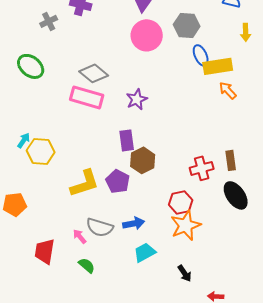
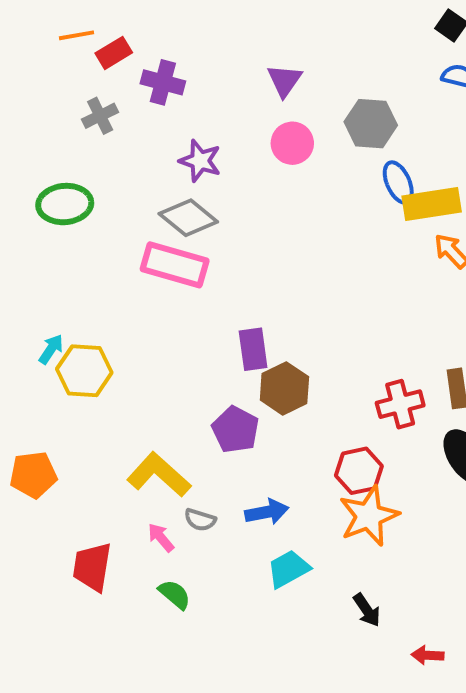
pink circle: (147, 35) -> (292, 143), size x0.7
green ellipse: (31, 66) -> (65, 204), turned -44
purple star: (137, 99) -> (200, 161), moved, turned -30
yellow L-shape: (85, 183) -> (159, 475), moved, turned -120
gray semicircle: (100, 227) -> (200, 520), size x0.6

